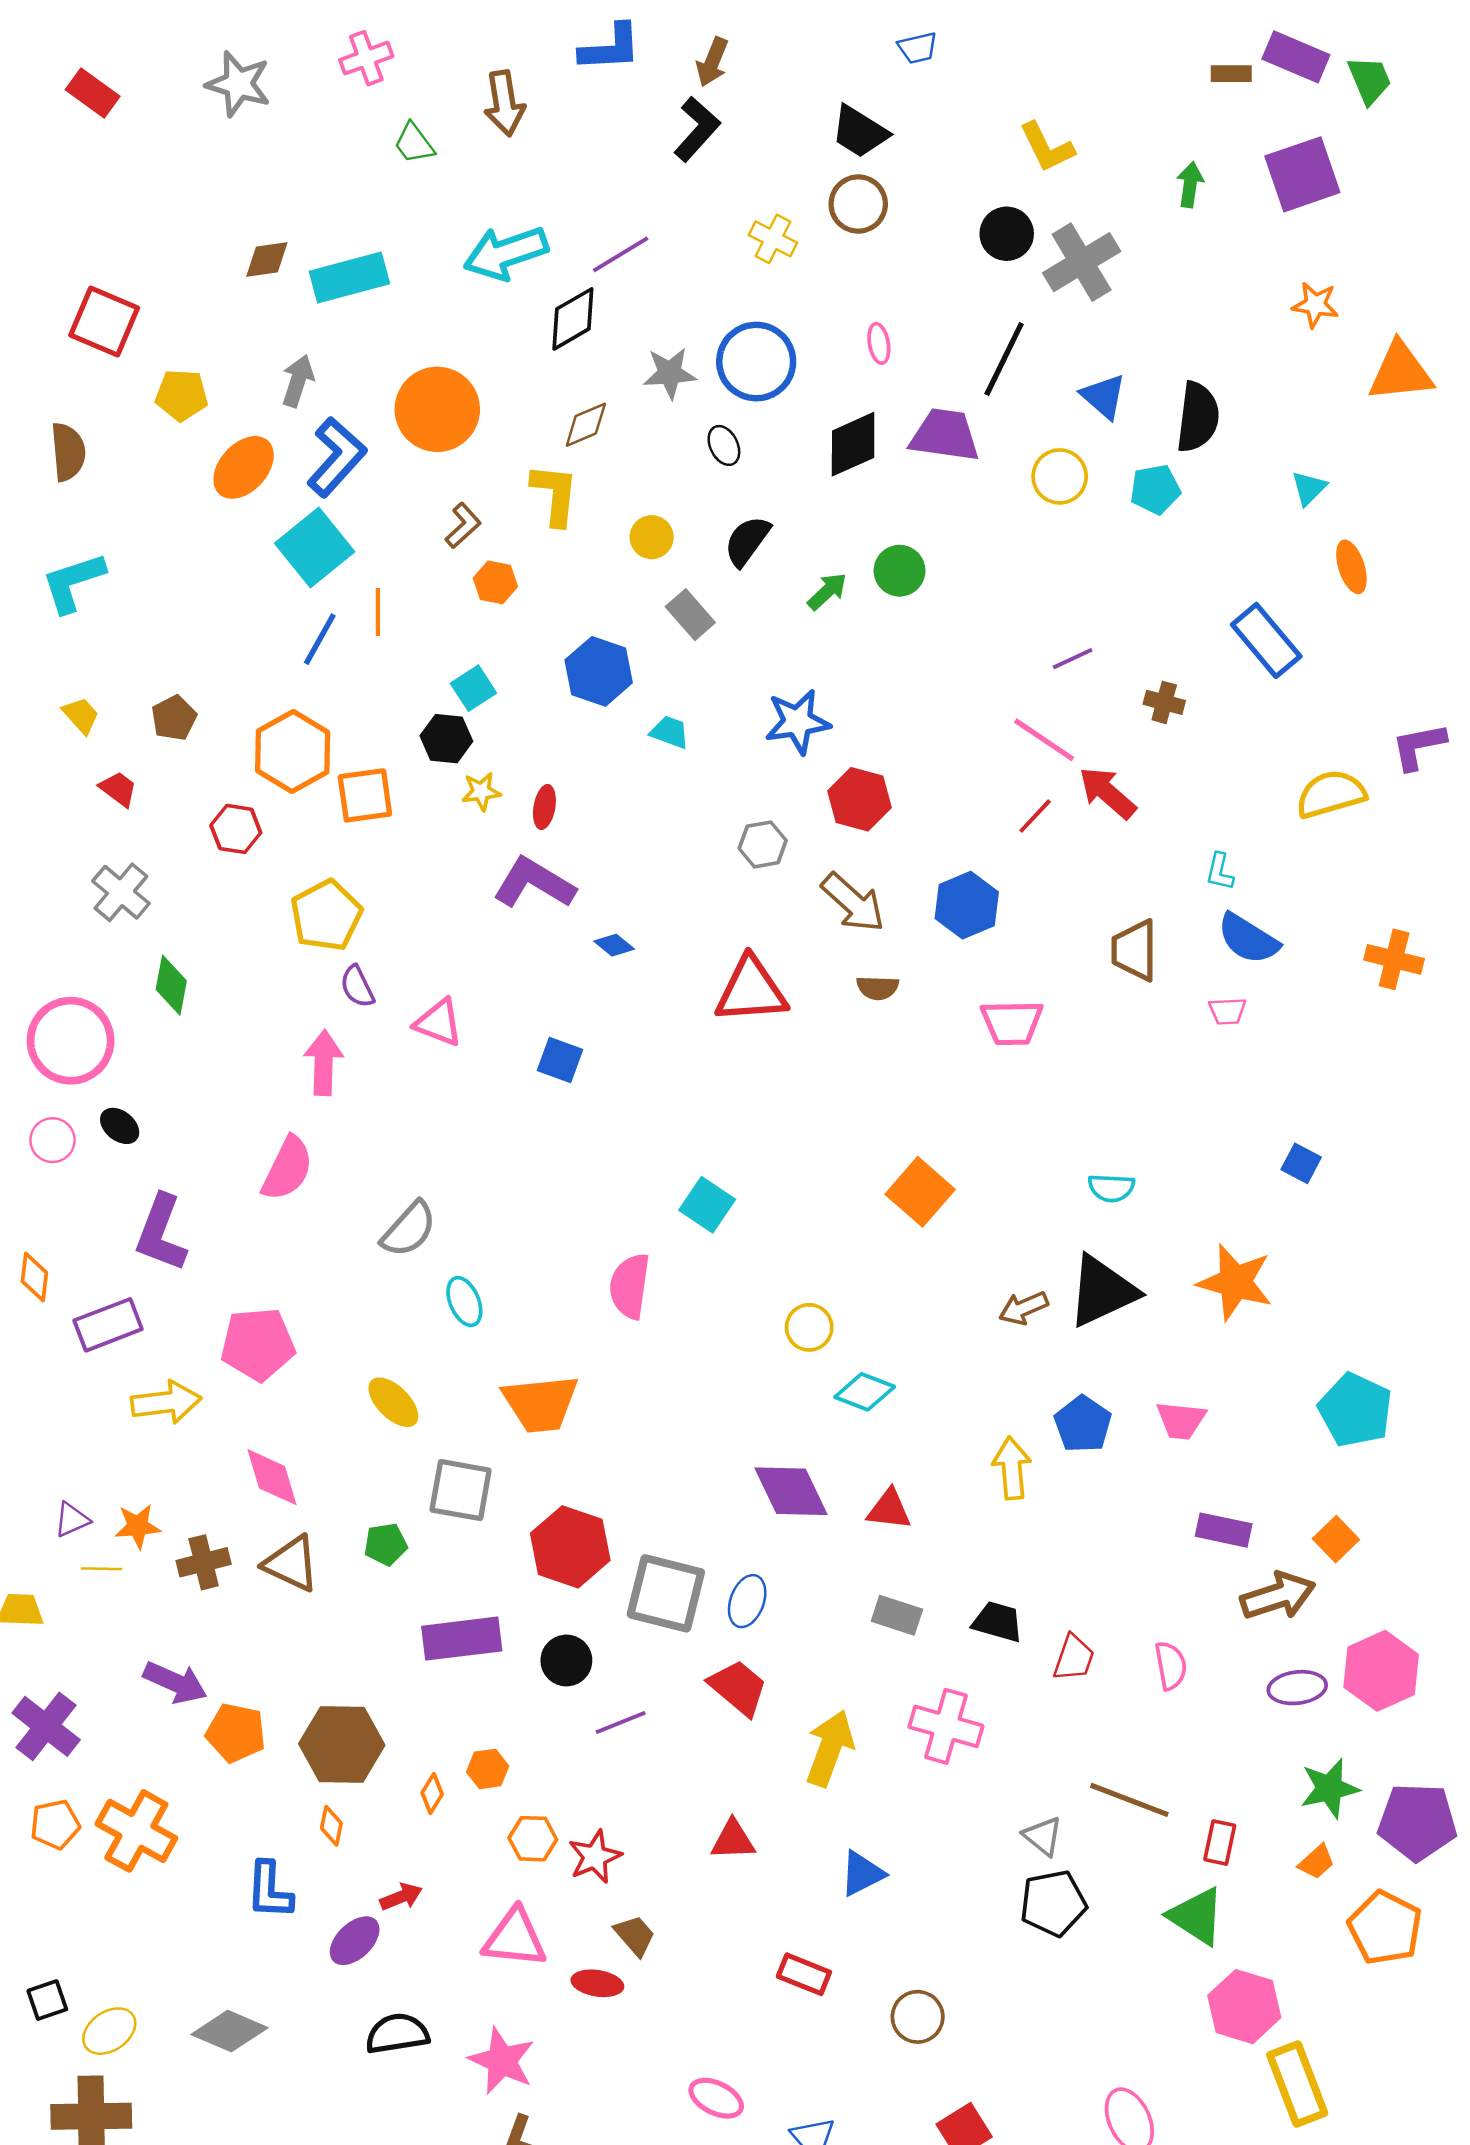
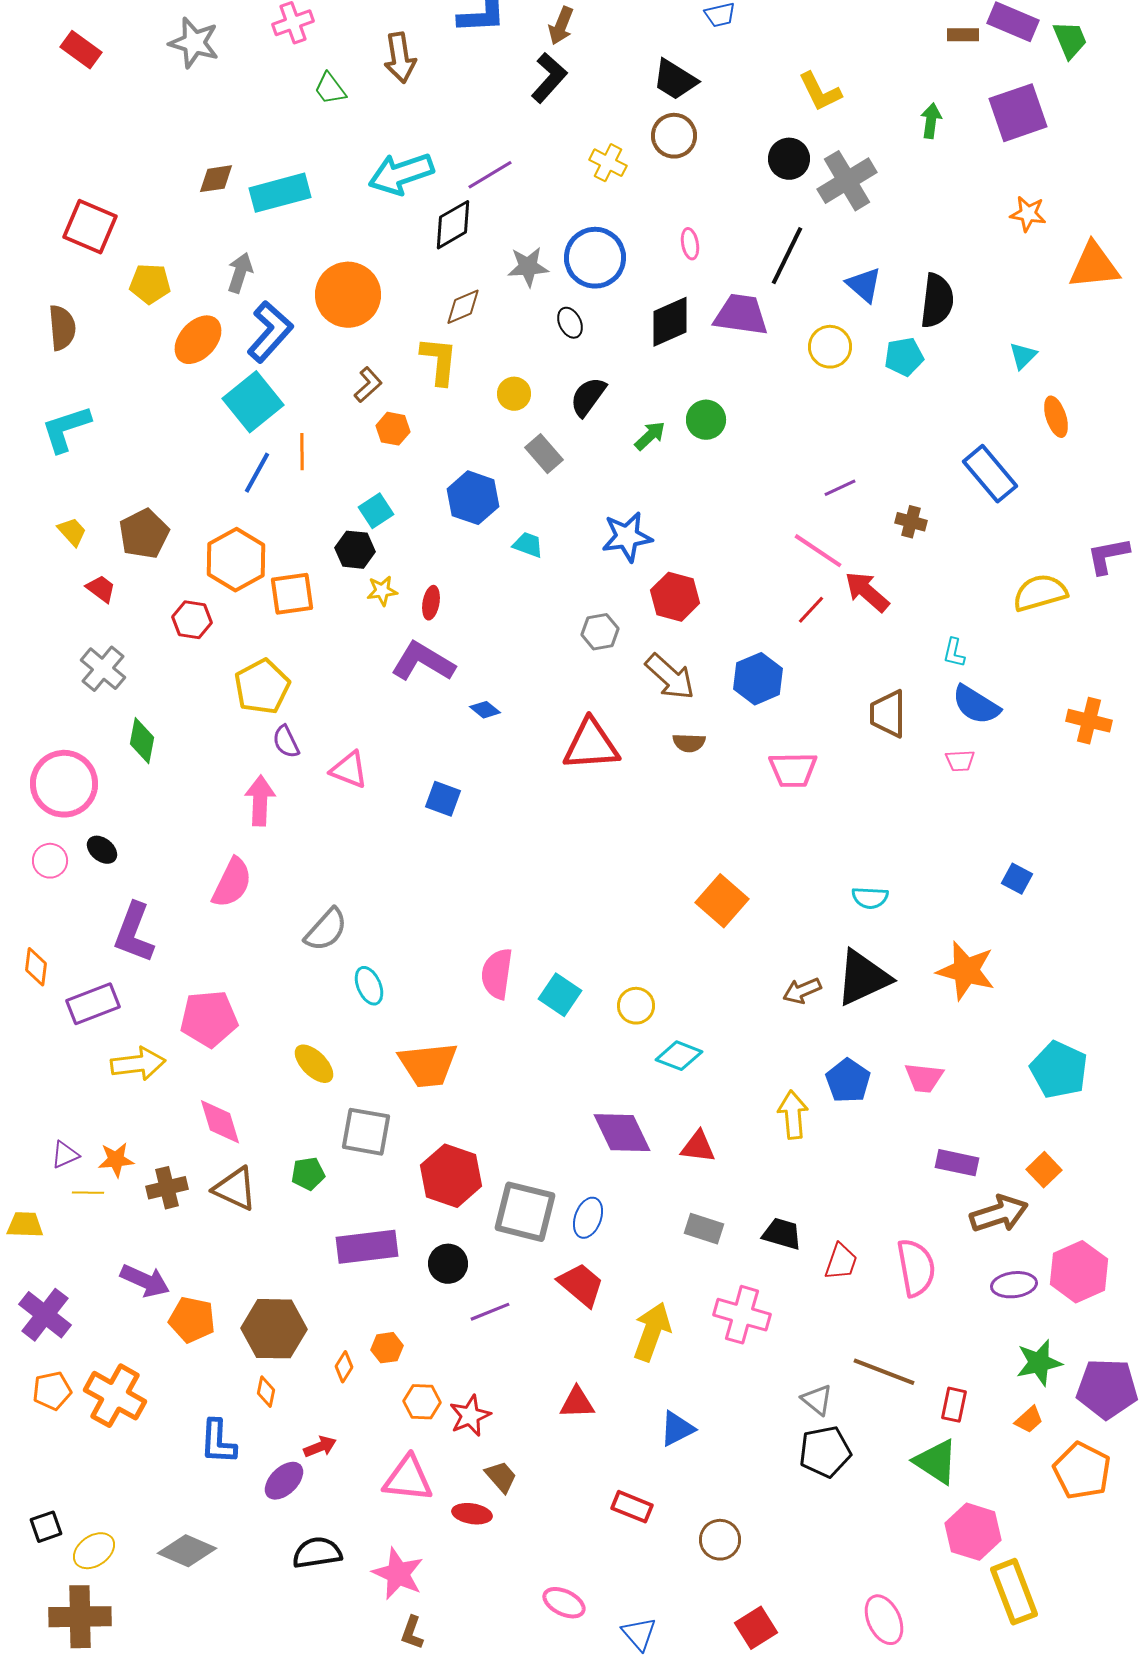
brown pentagon: (174, 718) -> (144, 534), size x1.4
cyan square: (707, 1205) -> (560, 995), moved
pink semicircle: (1171, 1666) -> (916, 1268), size x1.5

